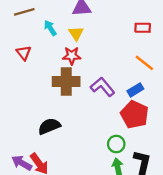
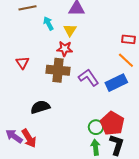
red rectangle: (143, 28) -> (128, 39), moved
red triangle: (24, 53) -> (22, 63), moved
blue rectangle: (135, 90) -> (116, 83), size x1.5
red pentagon: (135, 114) -> (112, 123), moved

